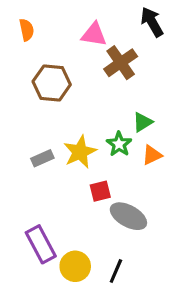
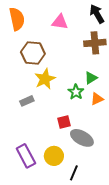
orange semicircle: (27, 30) -> (17, 19), size x1.6
brown cross: (121, 63) -> (95, 43), moved, turned 30
yellow star: (80, 152) -> (45, 79), moved
yellow circle: (75, 266) -> (54, 156), moved

